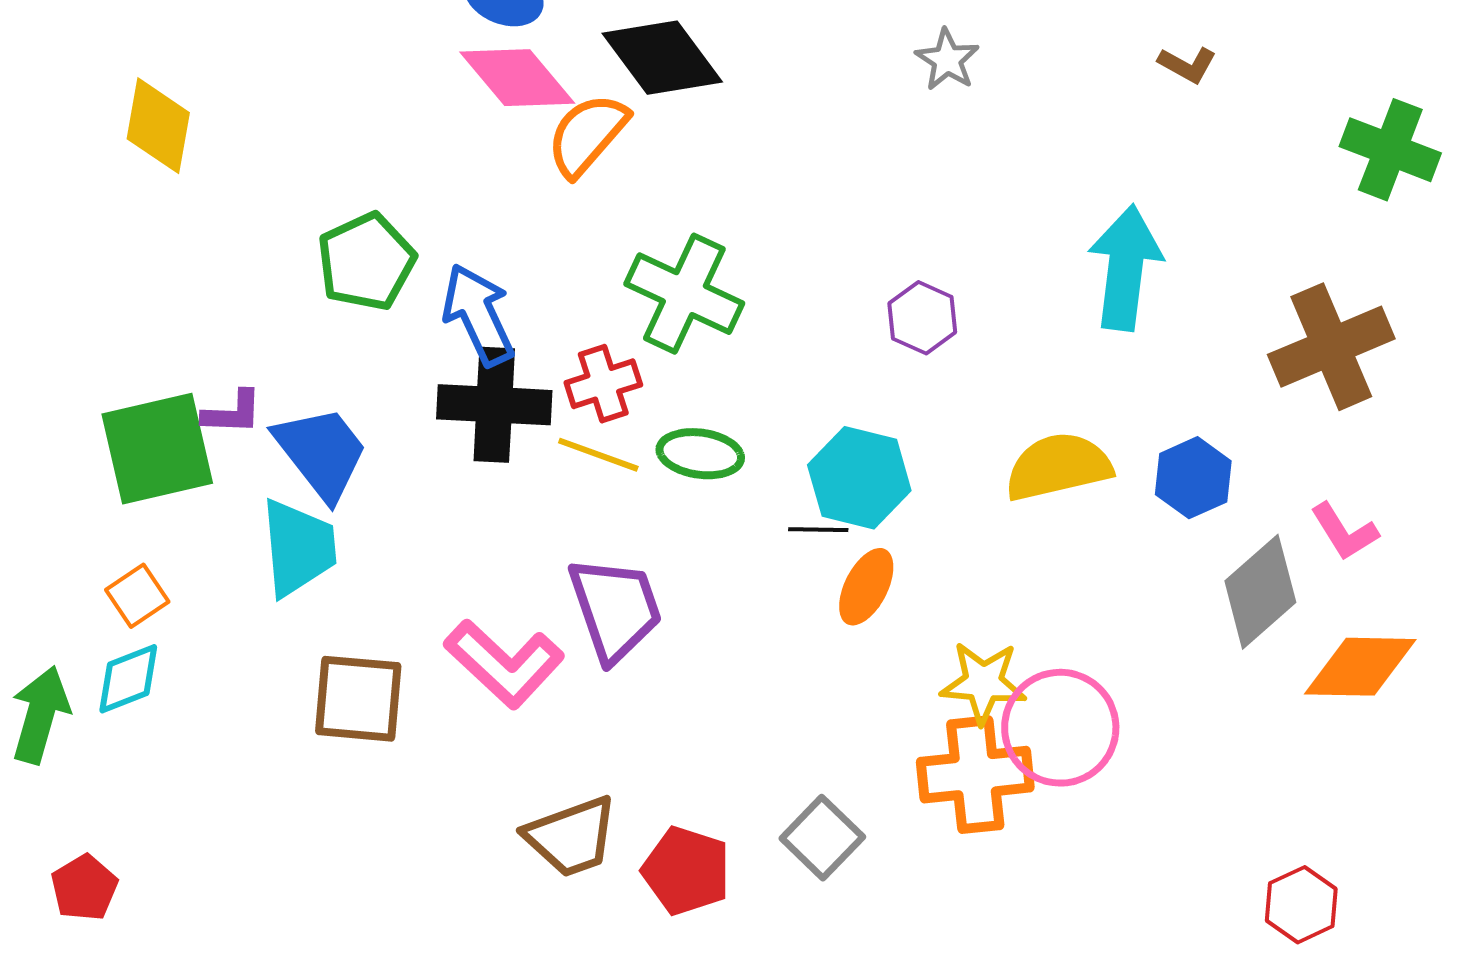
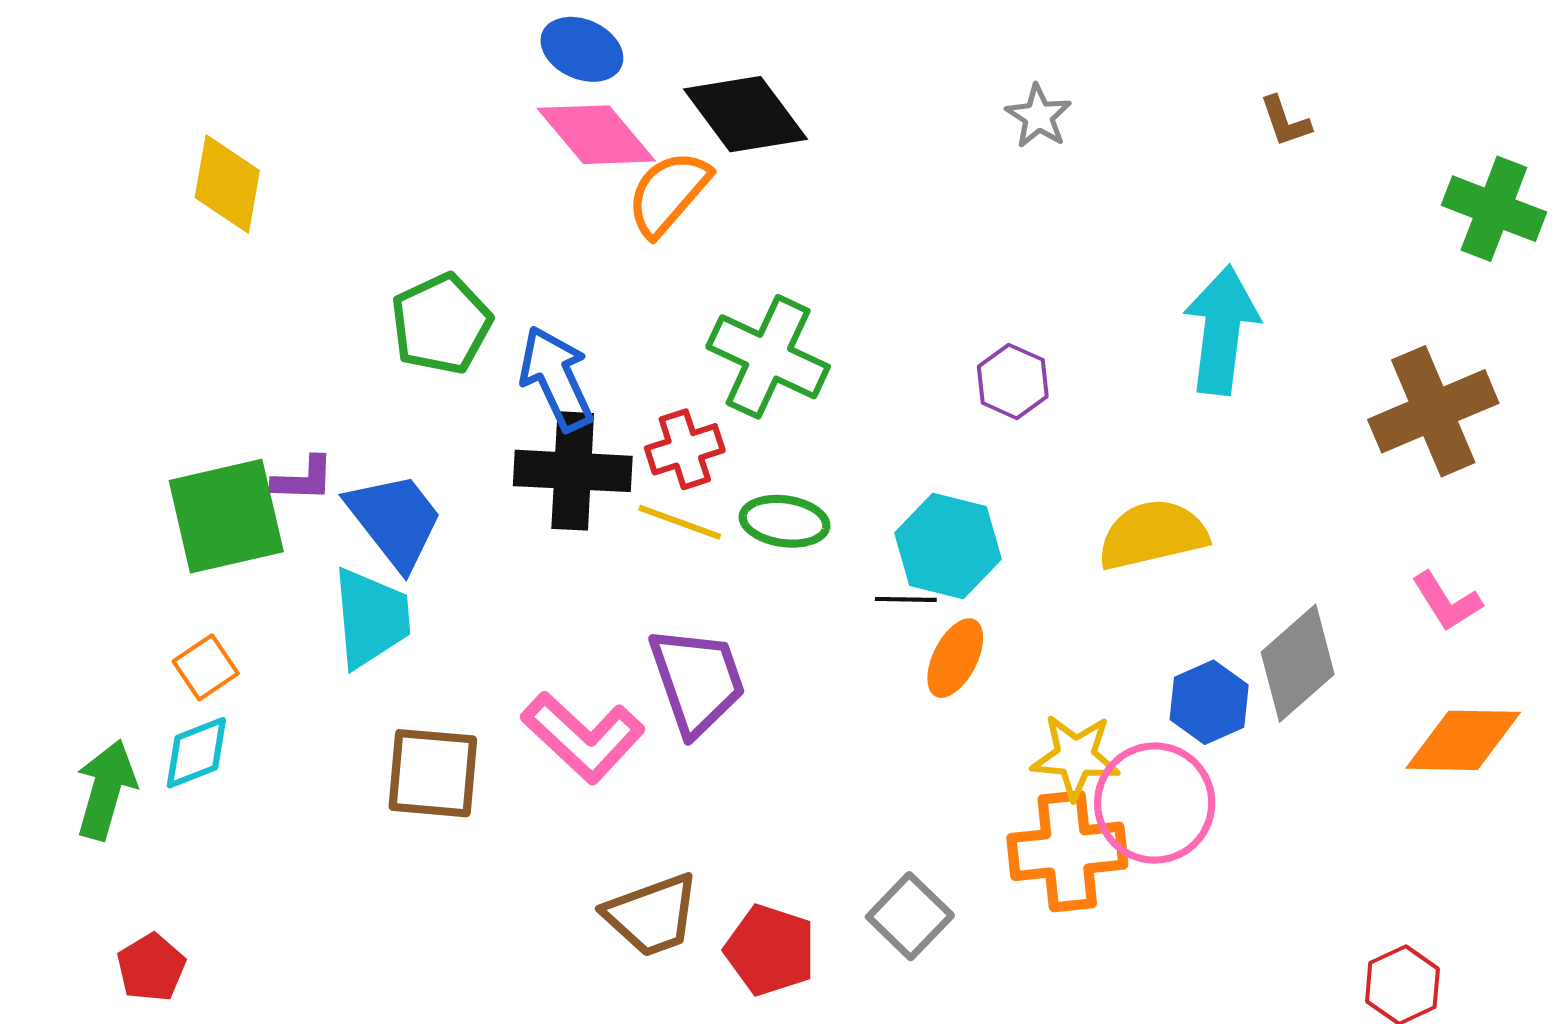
brown L-shape: (1187, 65) -> (1285, 121), turned 42
blue hexagon: (1193, 478) -> (1209, 702), moved
gray diamond: (1260, 592) -> (1298, 663), moved

